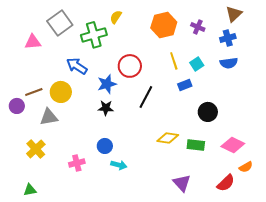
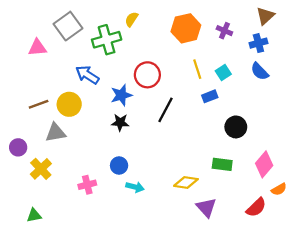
blue semicircle: (229, 63) -> (260, 71), turned 54
purple circle: (17, 106) -> (18, 147), moved
yellow diamond: (168, 138) -> (186, 183), moved
pink diamond: (233, 145) -> (264, 164), turned -75

